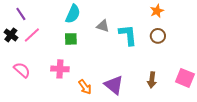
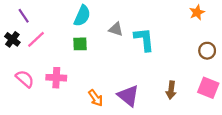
orange star: (157, 11) -> (197, 12), moved
brown circle: (158, 36) -> (207, 51), moved
pink cross: (60, 69) -> (56, 78), moved

